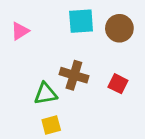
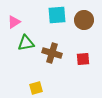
red square: (118, 84) -> (83, 59), turned -32
green triangle: (45, 94) -> (26, 43), moved

